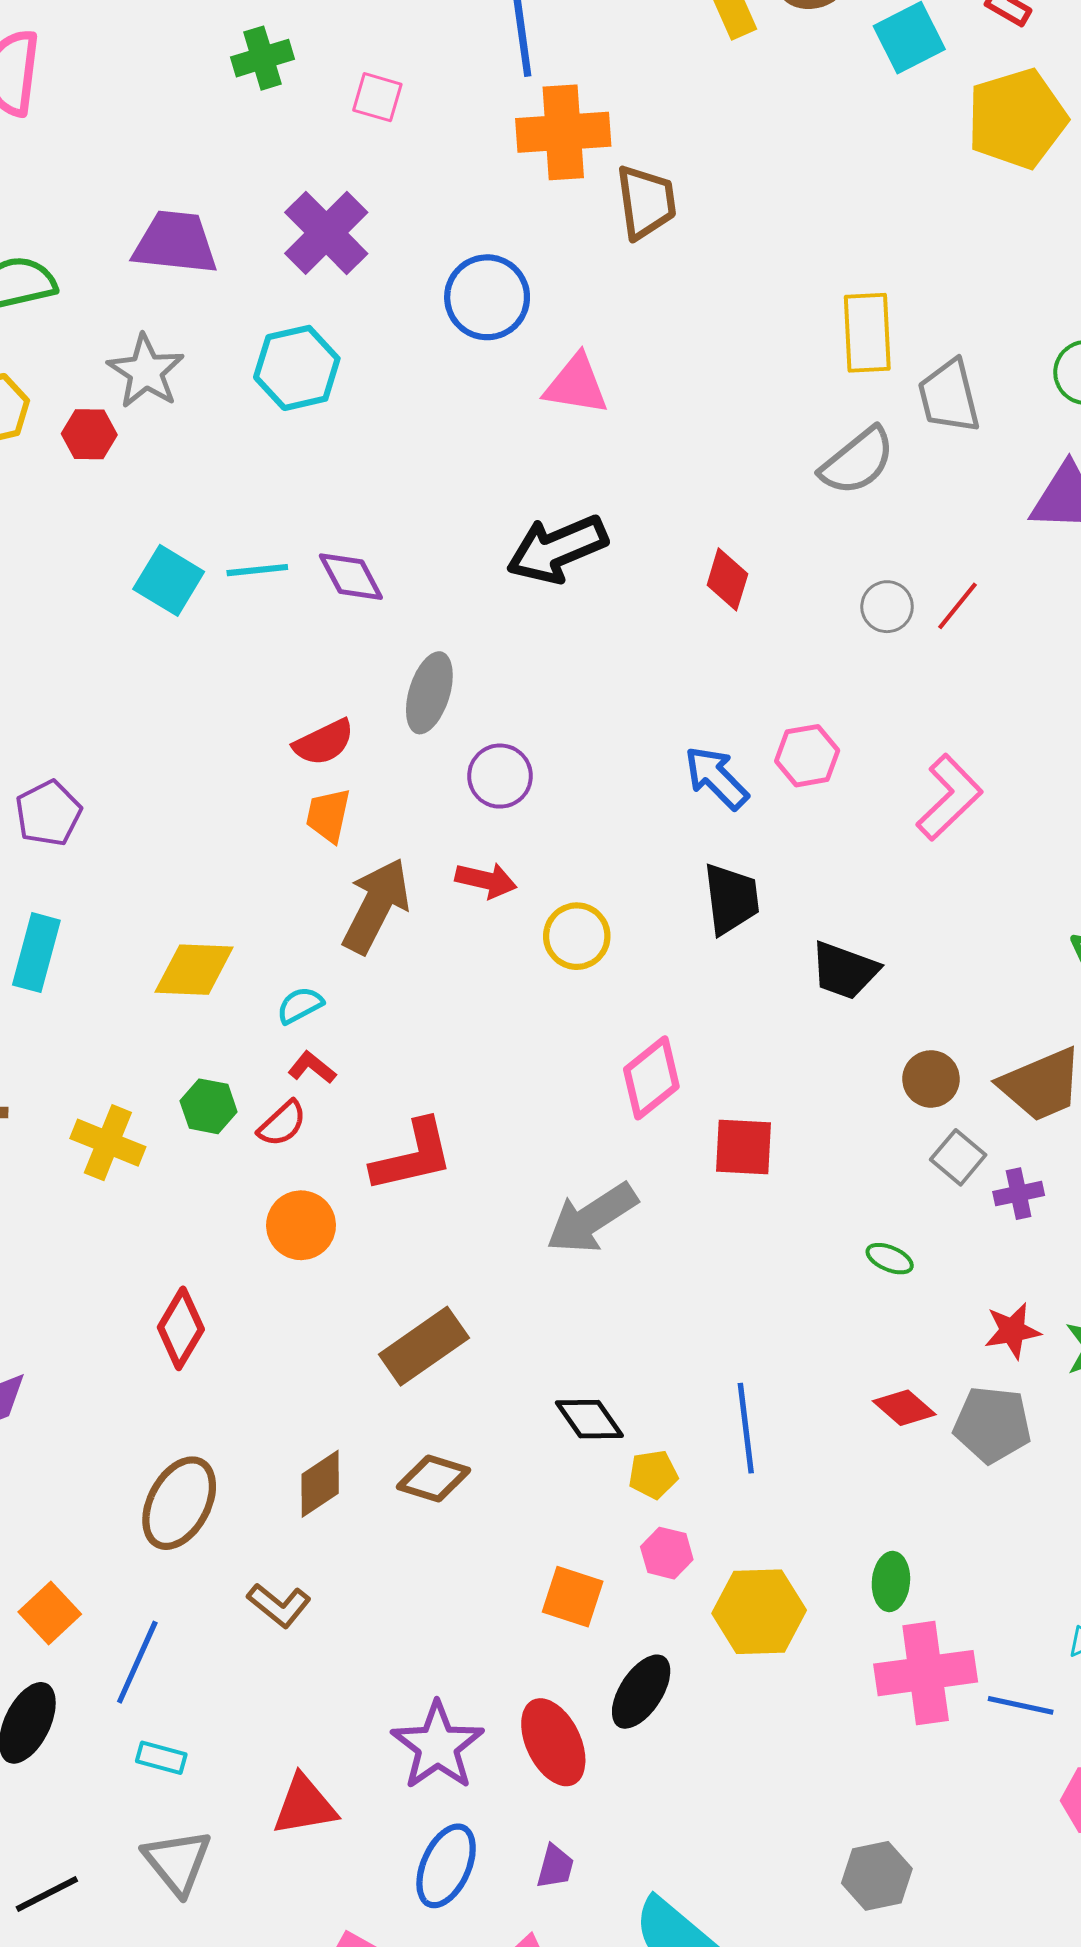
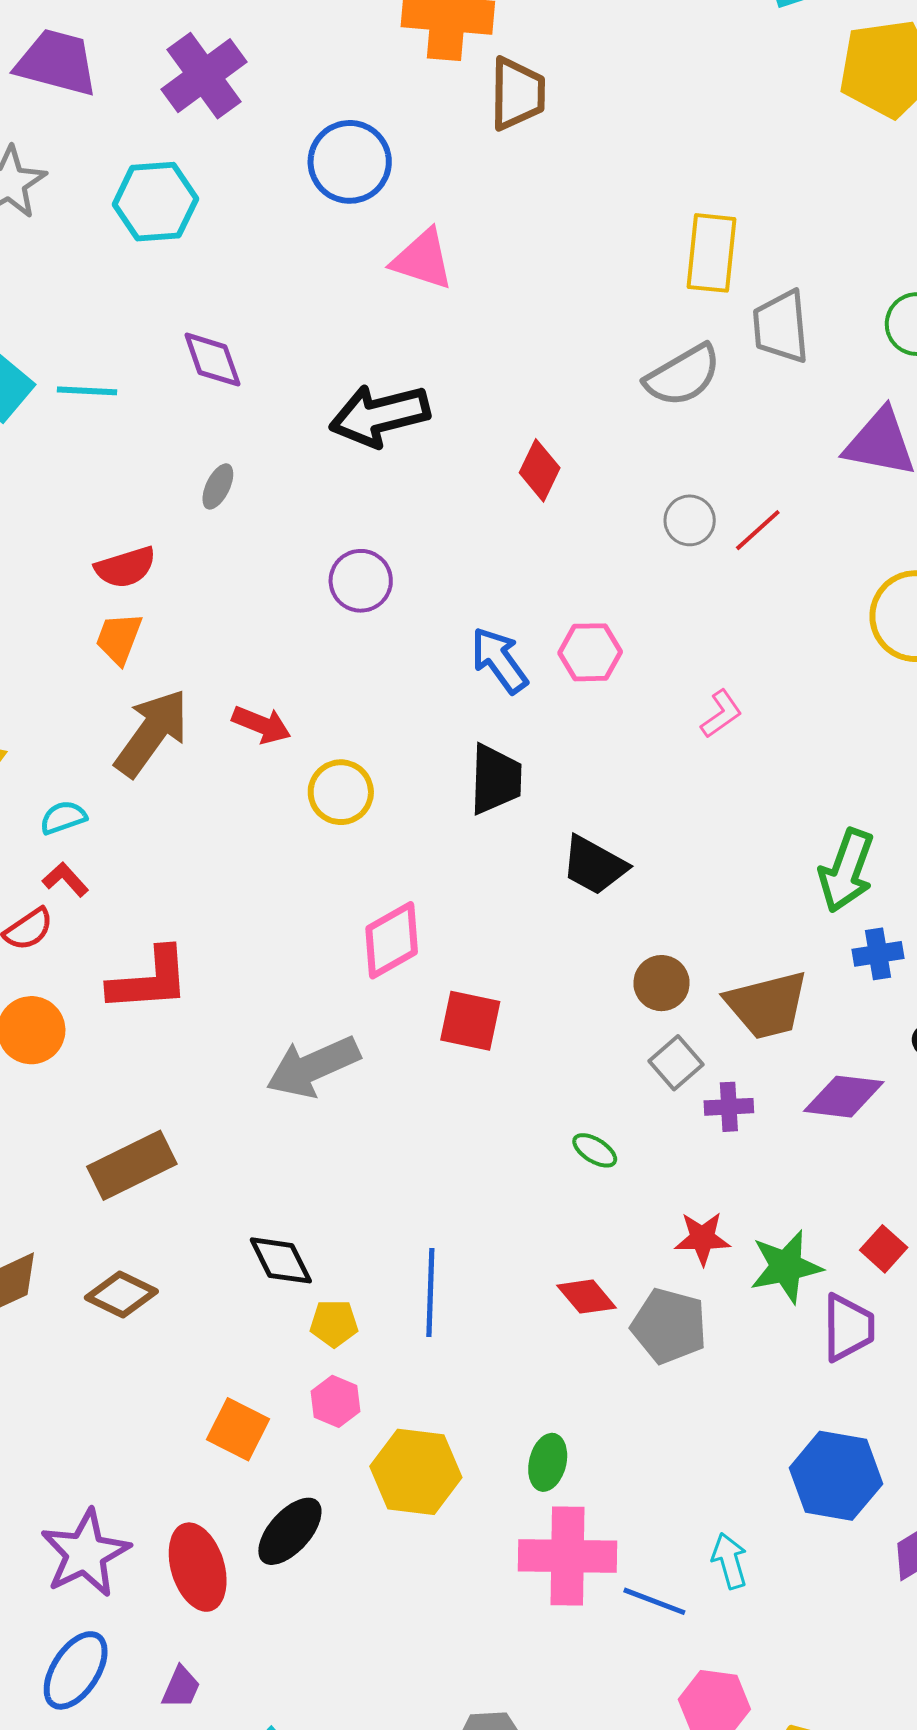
purple diamond: (351, 577) -> (212, 360), moved
gray ellipse: (429, 693) -> (218, 486), moved, size x0.6
purple circle: (500, 776) -> (361, 581), moved
pink L-shape: (949, 797) -> (721, 714), size x0.6

